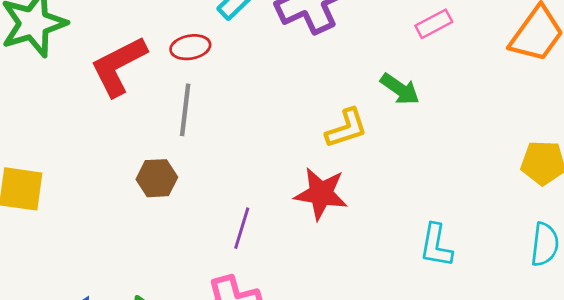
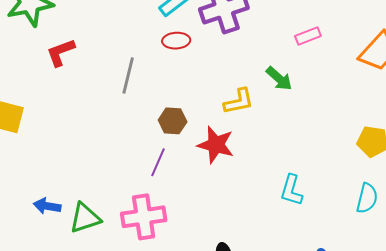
red ellipse: (190, 47) -> (176, 41), moved
red L-shape: (119, 66) -> (61, 52), moved, size x0.7
brown hexagon: (157, 178) -> (173, 121), moved

